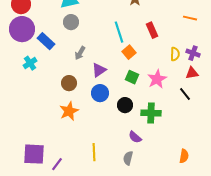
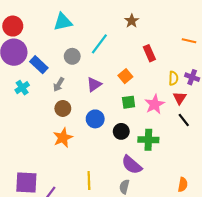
gray circle: (71, 22) -> (72, 56), moved
cyan line: (119, 32) -> (99, 44), moved, turned 55
gray arrow: (80, 53) -> (59, 84), moved
purple triangle: (99, 70) -> (94, 84), moved
red triangle: (192, 73) -> (180, 98), moved, turned -48
green square: (132, 77) -> (129, 102), turned -32
purple semicircle: (135, 137) -> (132, 165), size x1.5

